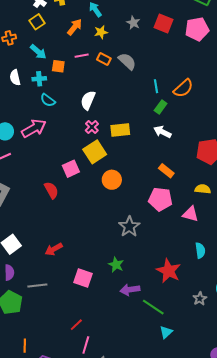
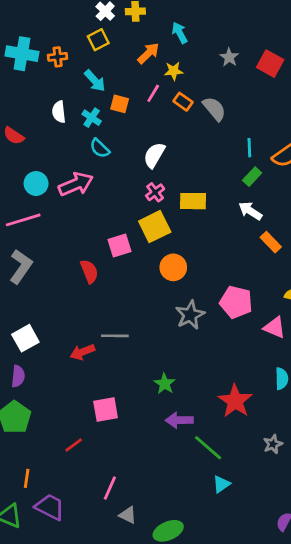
yellow star: (101, 32) -> (174, 71), moved
pink line: (82, 56) -> (153, 93), turned -56
cyan cross: (39, 79) -> (92, 118), turned 32
orange rectangle: (166, 171) -> (271, 242), moved
gray star: (129, 227) -> (190, 315), moved
pink square: (83, 278) -> (106, 410), moved, turned -36
gray line: (37, 285) -> (115, 336), moved
red line: (76, 325) -> (74, 445), moved

